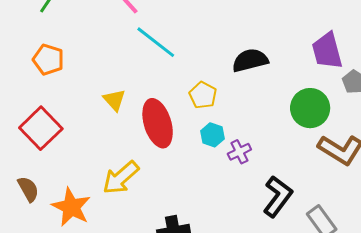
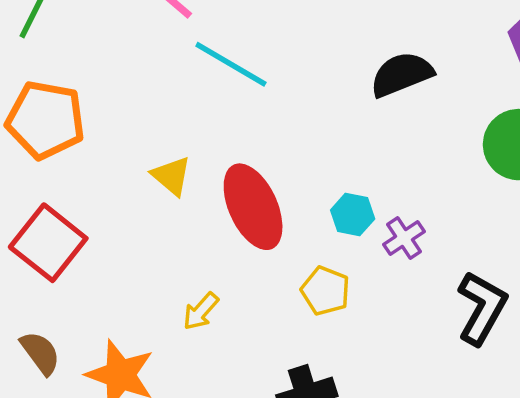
orange pentagon: (48, 60) -> (45, 120), size x1.4
yellow pentagon: (203, 95) -> (325, 291), moved
yellow arrow: (121, 178) -> (201, 311), size x0.6

